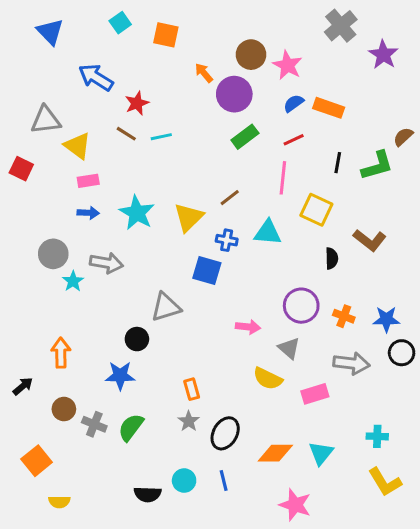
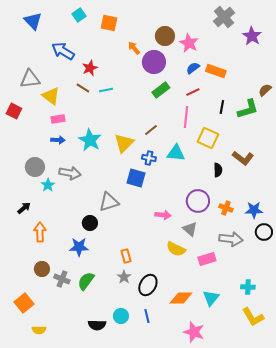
black arrow: (23, 386) -> (24, 208), moved

